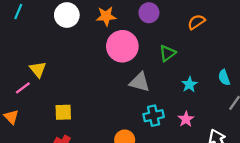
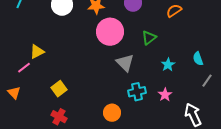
yellow triangle: (38, 69) -> (37, 52), turned 42
gray triangle: (140, 82) -> (125, 63), turned 30
yellow square: (63, 112) -> (59, 89), turned -35

